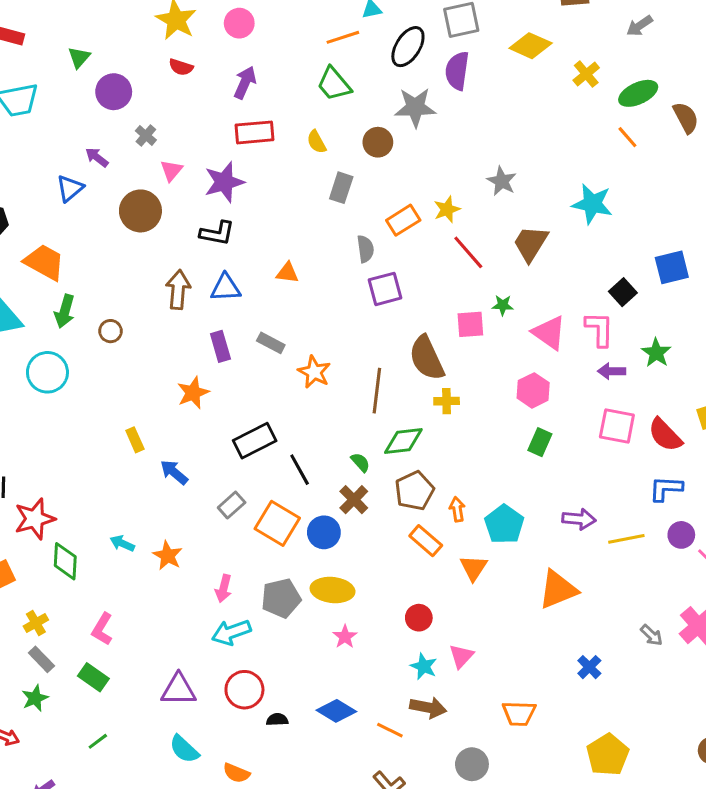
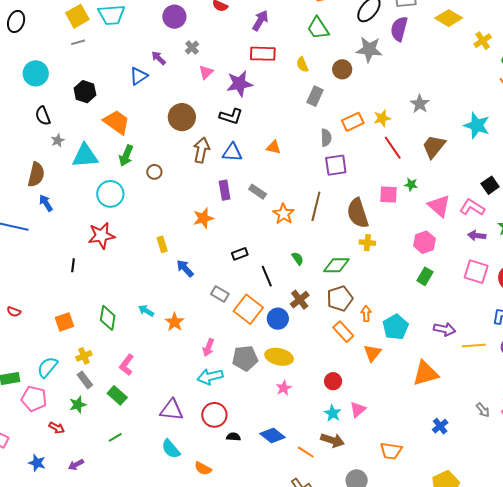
brown circle: (140, 211) -> (182, 117), moved
pink L-shape: (599, 329) -> (472, 207), turned -65
brown line: (377, 391) -> (316, 206), moved
black rectangle: (255, 441) -> (240, 254), size x0.6
green semicircle: (360, 462) -> (298, 258), moved
gray rectangle: (232, 505) -> (220, 294), turned 66
red star: (35, 519) -> (101, 236), moved

